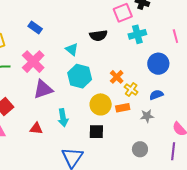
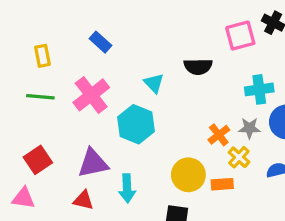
cyan cross: (137, 34) -> (259, 89), moved
cyan hexagon: (80, 76) -> (136, 124), moved
purple triangle: (43, 89) -> (93, 163), moved
gray star: (147, 116) -> (249, 128), moved

